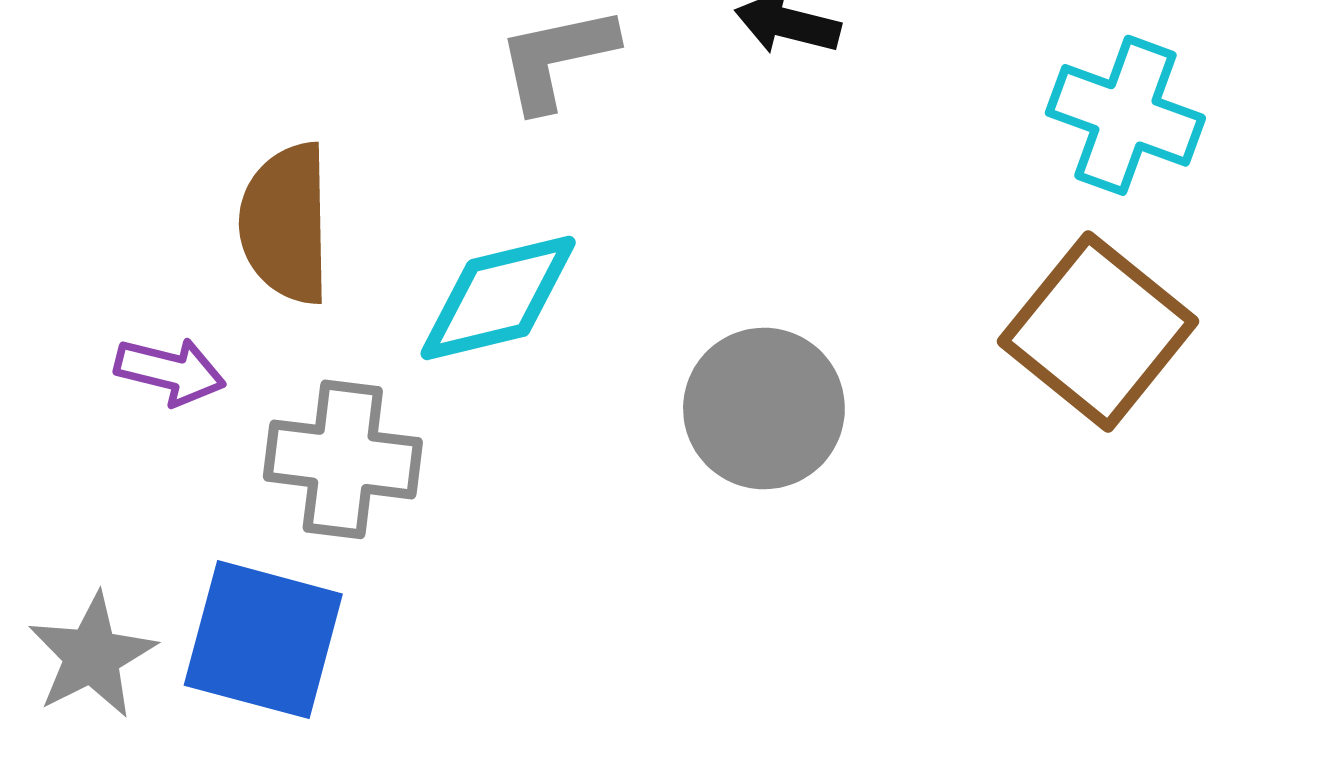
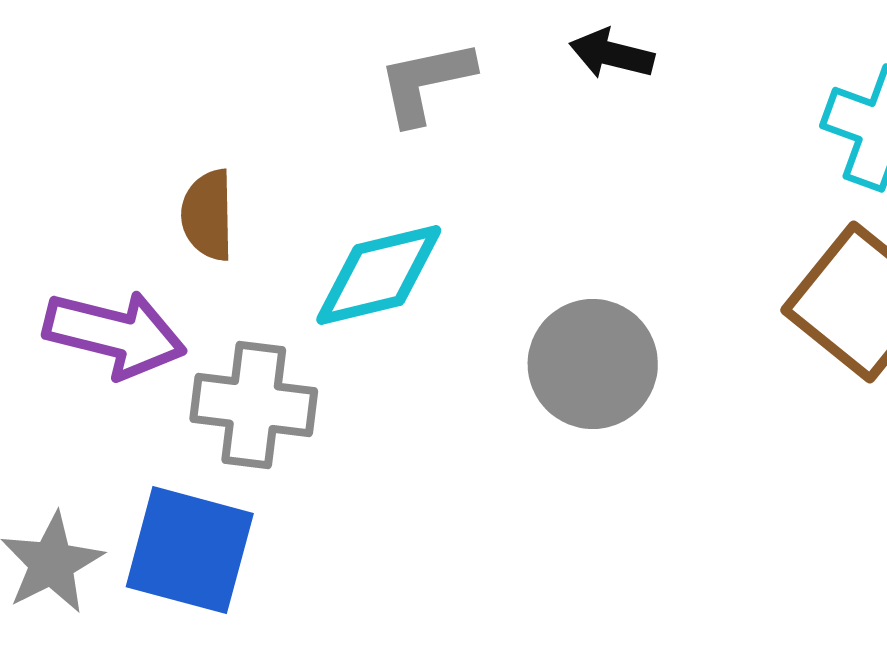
brown semicircle: (286, 223) -> (208, 215), size x0.7
purple arrow: (170, 371) -> (115, 334), size x1.6

